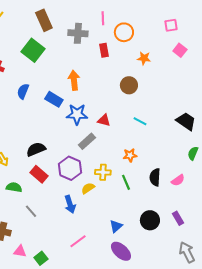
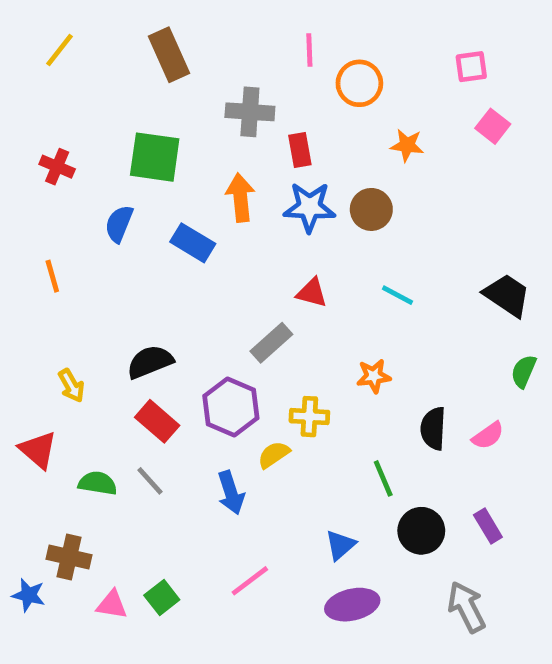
gray cross: (78, 33) -> (250, 112), moved
green square: (33, 50) -> (155, 157), moved, turned -30
red rectangle: (104, 50) -> (300, 150), moved
blue star: (77, 114) -> (309, 207), moved
green line: (126, 182) -> (383, 478), moved
green semicircle: (14, 187) -> (98, 483), moved
gray line: (31, 211) -> (150, 481), moved
purple ellipse: (121, 251) -> (352, 605), turned -55
gray arrow: (187, 252) -> (467, 607), moved
green square: (41, 258) -> (162, 597), moved

